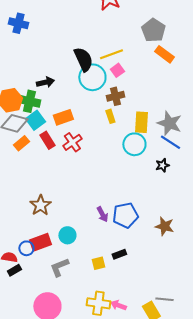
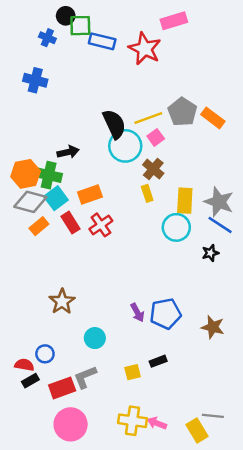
gray pentagon: (153, 30) -> (182, 112), moved
brown cross: (115, 96) -> (153, 169), turned -36
red rectangle: (40, 242) -> (62, 388), moved

